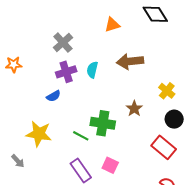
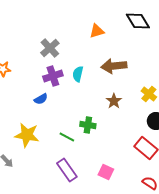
brown star: (134, 109) -> (114, 101), moved
green cross: (103, 123) -> (88, 125), size x0.7
pink square: (110, 165) -> (106, 172), moved

